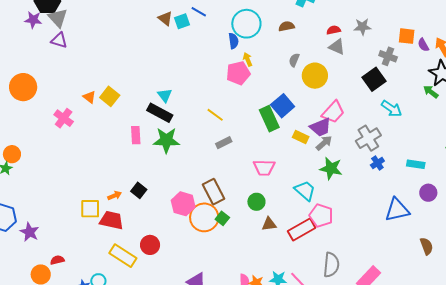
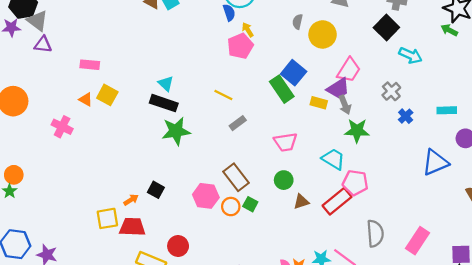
pink rectangle: (136, 135) -> (90, 65), moved, turned -72
gray cross: (368, 138) -> (391, 91), size x0.7
gray arrow: (324, 143) -> (345, 105), turned 120
orange circle: (204, 217) -> (231, 207), size x0.6

